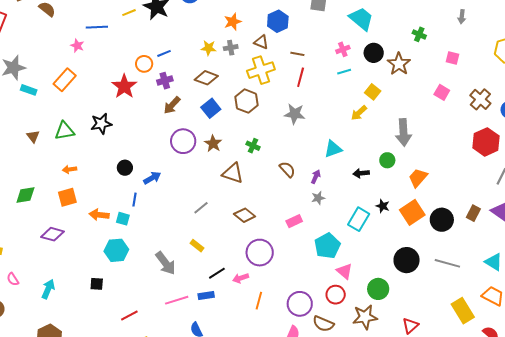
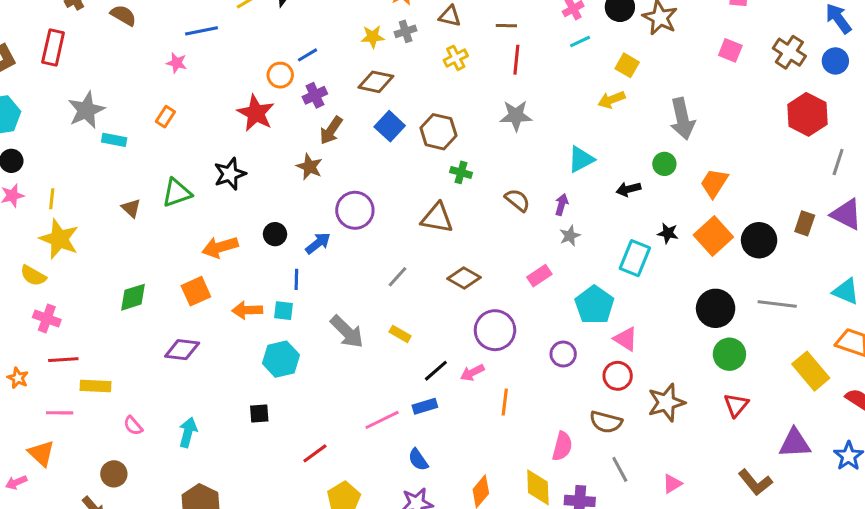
yellow cross: (261, 70) -> (456, 58), size x0.6
orange rectangle: (65, 80) -> (165, 117), size x0.6
brown hexagon: (246, 101) -> (438, 132), moved
yellow arrow: (359, 113) -> (611, 100), turned 30
purple circle: (183, 141) -> (355, 210), moved
brown star: (213, 144) -> (309, 167), moved
orange arrow: (70, 169) -> (220, 247), moved, size x1.6
gray arrow: (166, 263) -> (347, 332), moved
green circle: (378, 289) -> (729, 354), moved
purple circle: (300, 304) -> (563, 354), moved, size x0.7

